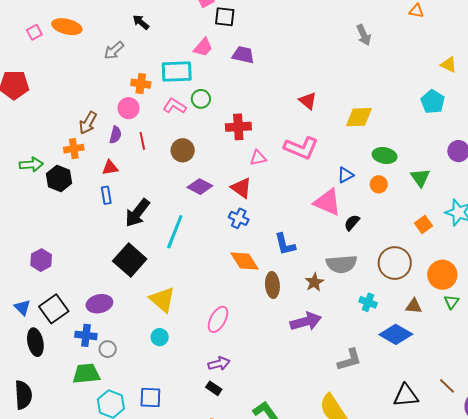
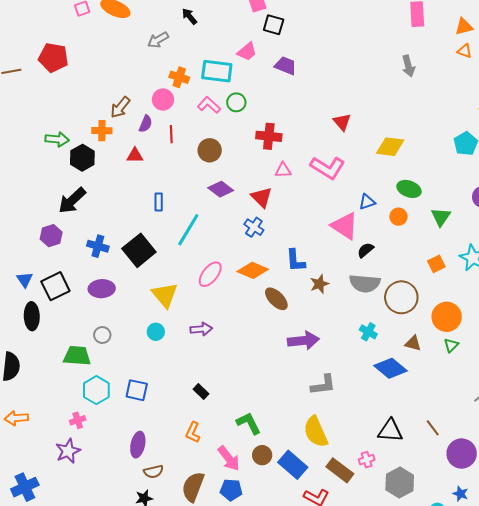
blue rectangle: (106, 195) -> (159, 202), moved
black arrow: (137, 213) -> (72, 200), moved
orange diamond: (245, 261) -> (253, 270), turned -44
gray semicircle: (342, 264) -> (365, 283), moved
brown star: (314, 282) -> (319, 284), moved
brown ellipse: (272, 285) -> (276, 299), turned -50
pink ellipse: (218, 319) -> (210, 274), moved
blue cross: (86, 335) -> (98, 246), moved
gray L-shape: (349, 360) -> (323, 385), moved
purple arrow: (219, 364) -> (201, 329), moved

